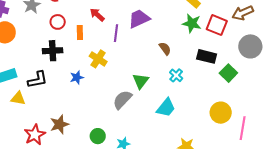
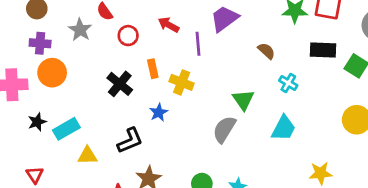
red circle: (58, 22) -> (128, 36), moved
orange rectangle: (80, 33) -> (153, 69), moved
black cross: (53, 51) -> (120, 84), turned -36
black L-shape: (38, 80) -> (130, 141), moved

